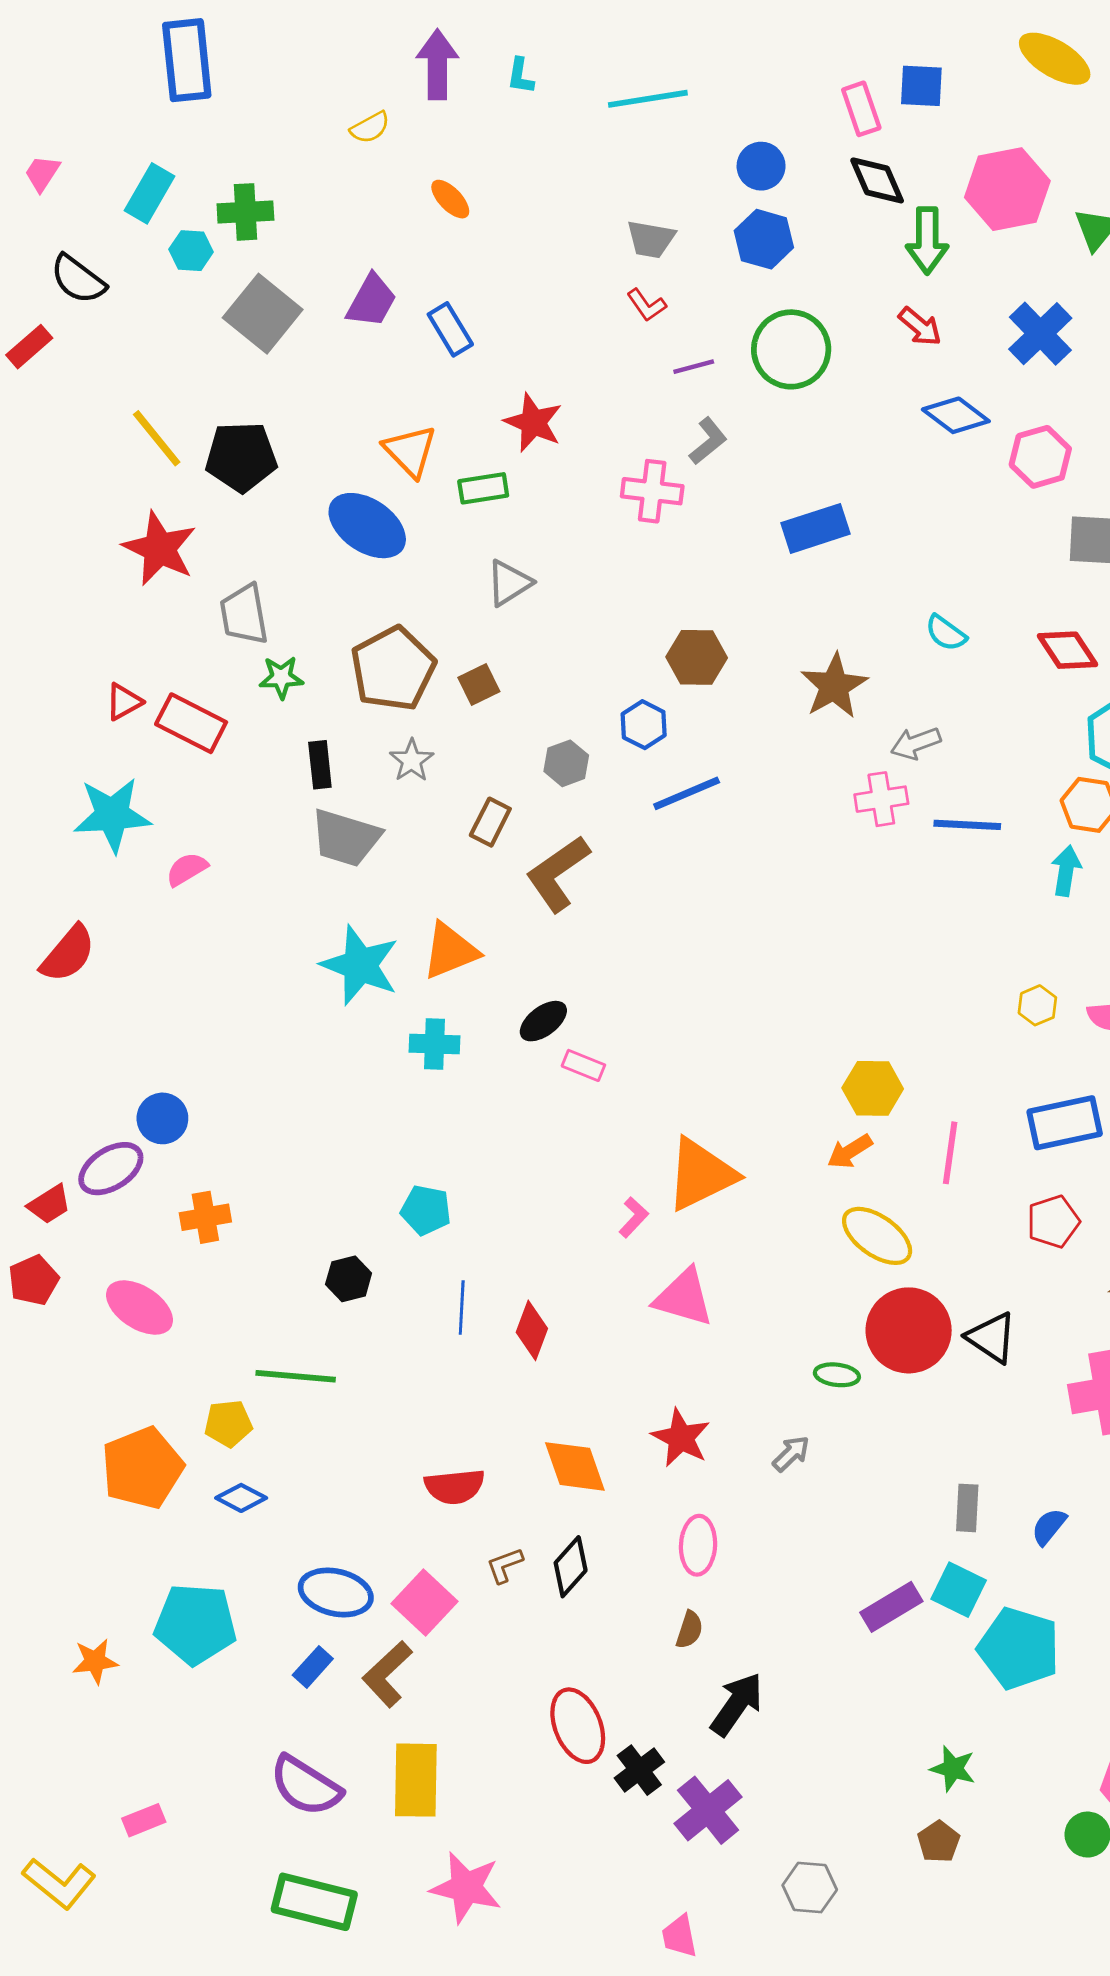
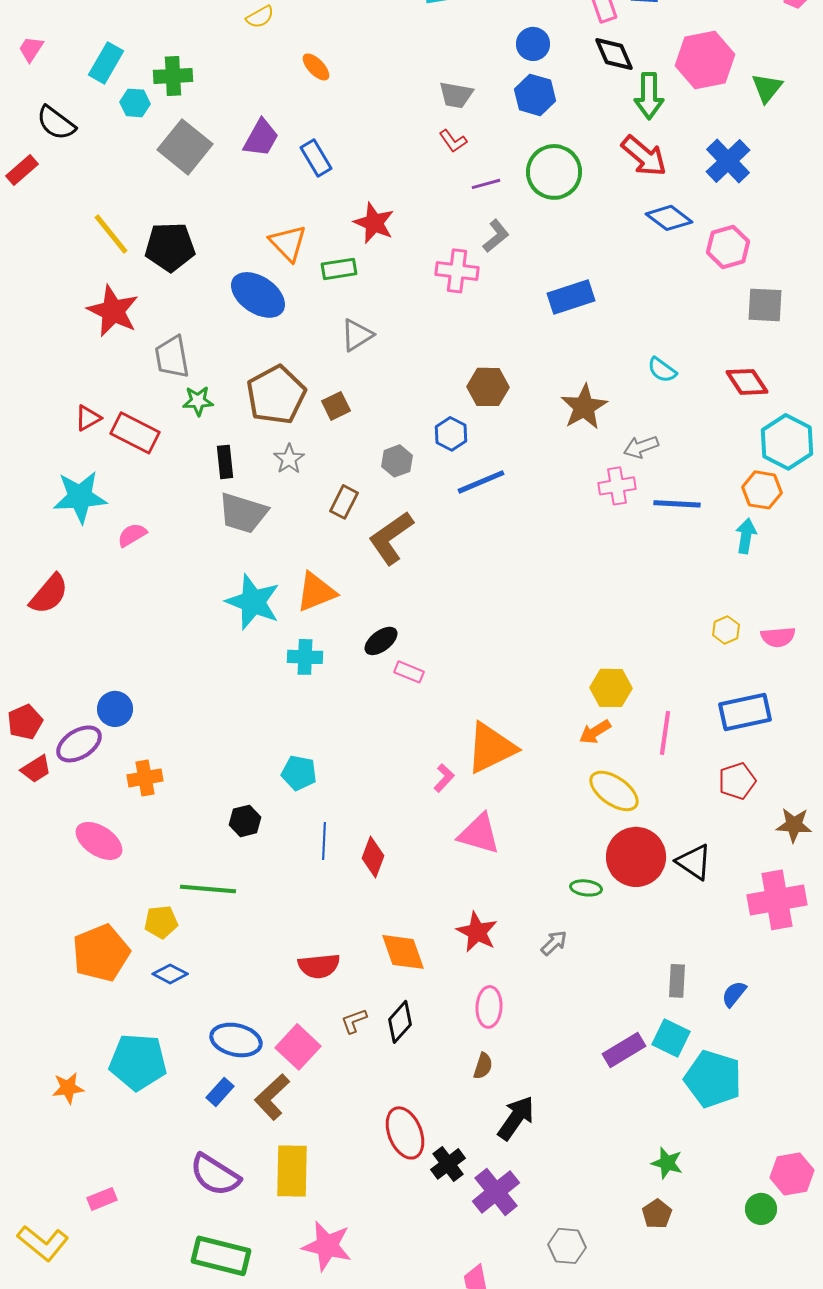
red arrow: (920, 327) -> (644, 156), size x1.5
red pentagon: (34, 1280) -> (25, 722), moved

